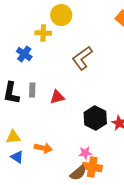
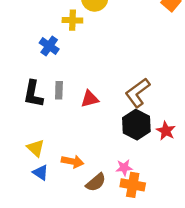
brown L-shape: (82, 58) -> (138, 93), moved
yellow triangle: (13, 137) -> (36, 148), turned 49
brown semicircle: (78, 173) -> (96, 182), moved

